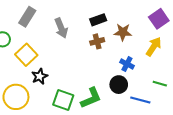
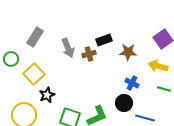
brown cross: (97, 41) -> (89, 54), moved
yellow arrow: (154, 47) -> (158, 66), turned -108
green line: (160, 84) -> (164, 89), moved

